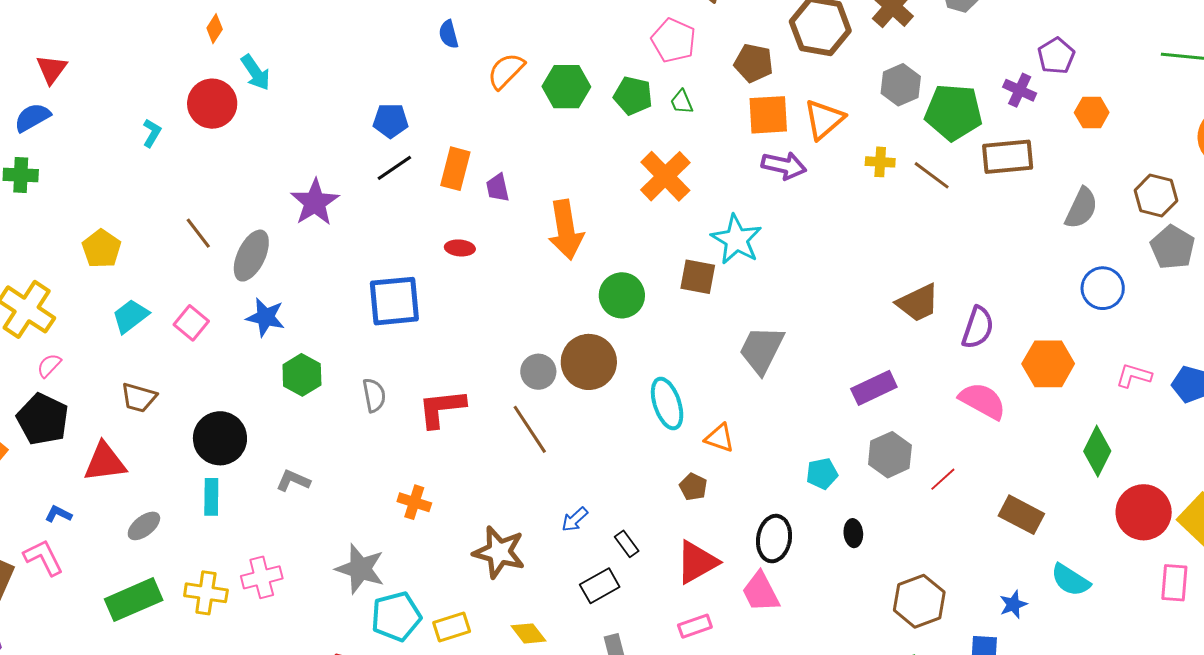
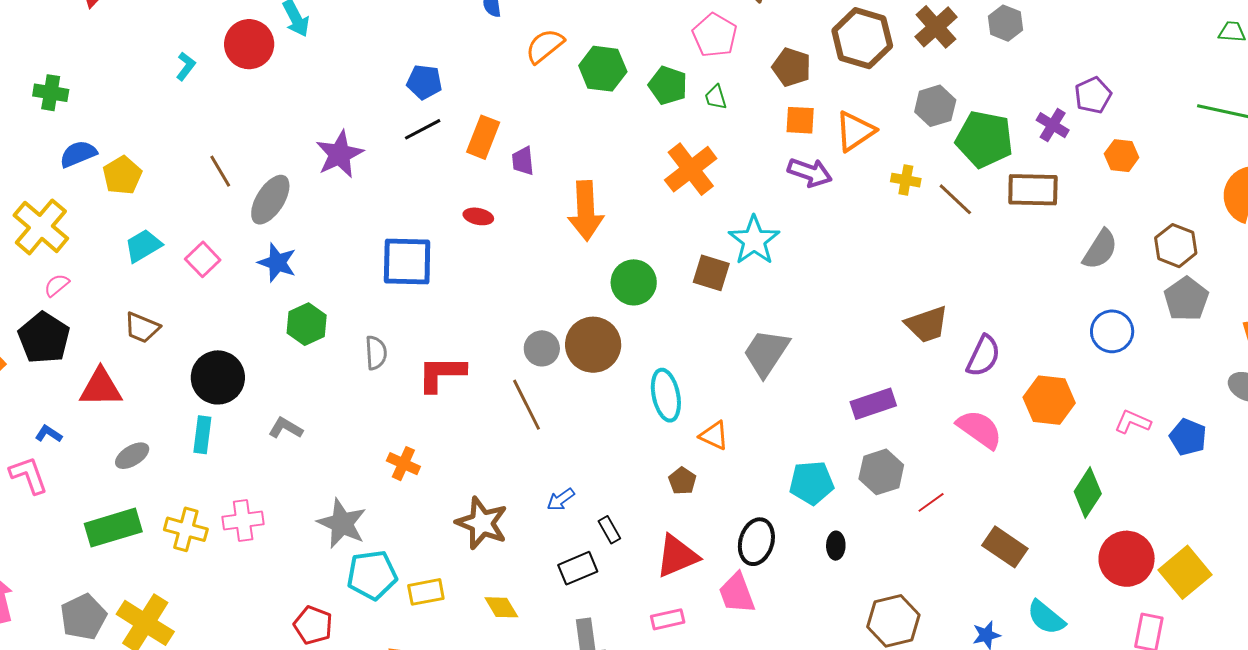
orange square: (768, 115) -> (800, 120), size x0.7
blue semicircle: (32, 117) -> (78, 154), moved
cyan pentagon: (822, 474) -> (812, 483), size x1.4

